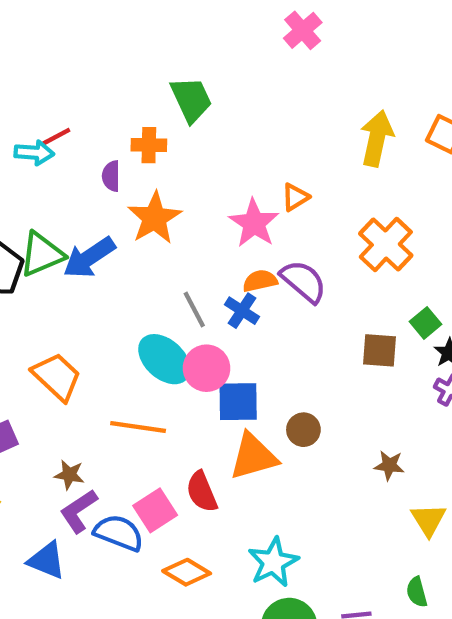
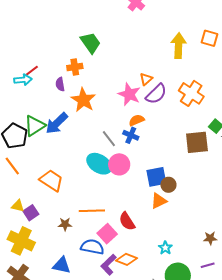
purple semicircle: (303, 281) -> (156, 94), moved, turned 105
brown square: (380, 350) -> (197, 142), size x1.4
blue square: (238, 402) -> (156, 177), moved
orange line: (138, 427) -> (92, 211), moved
orange triangle: (253, 456) -> (159, 201), moved, size x0.7
brown star: (389, 465) -> (210, 238), moved
purple L-shape: (79, 511) -> (109, 265), moved
cyan star: (273, 562) -> (165, 248), size x0.6

